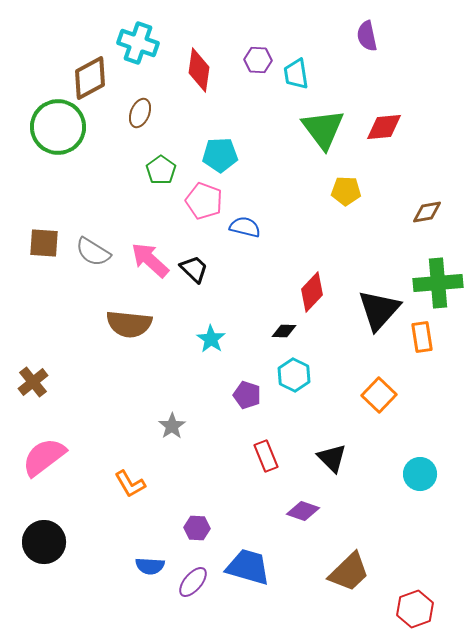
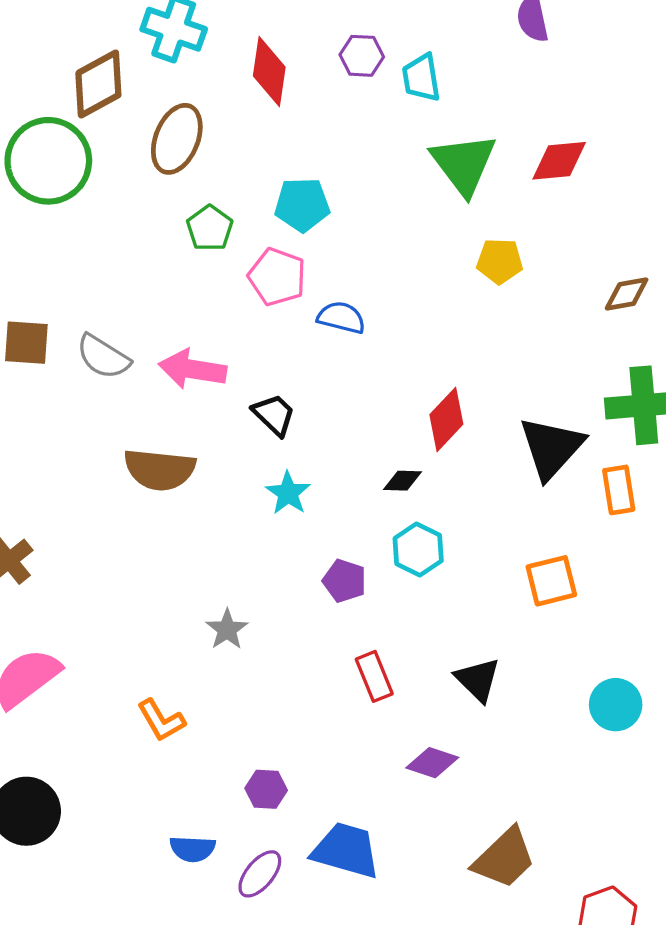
brown ellipse: (140, 113) -> (177, 139), size x1.5
pink arrow: (150, 260) -> (192, 369), turned -33
black trapezoid: (194, 269) -> (274, 415), moved
orange square: (379, 395) -> (551, 581), turned 32

